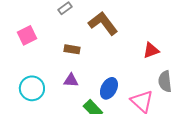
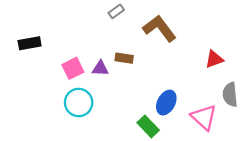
pink square: (27, 35) -> (73, 68), moved
purple triangle: (71, 80) -> (100, 68), moved

